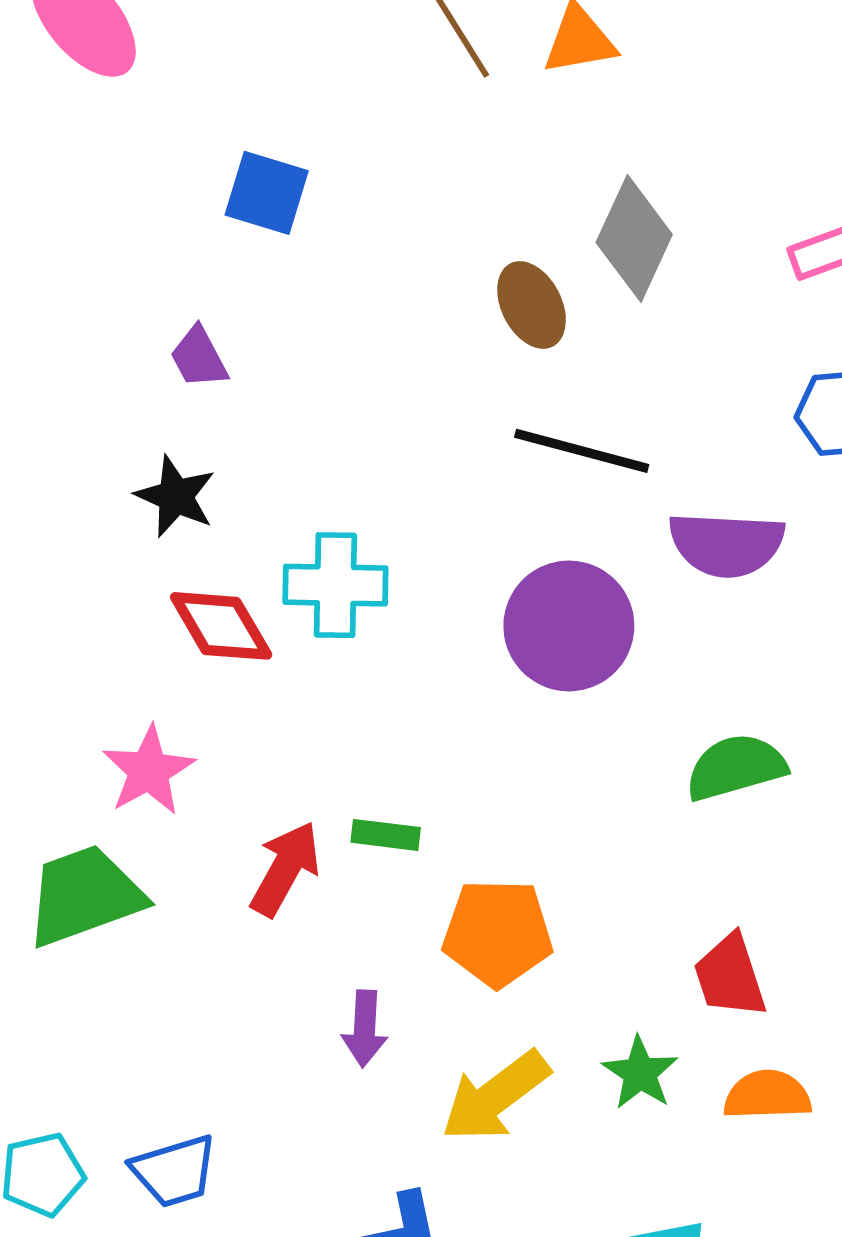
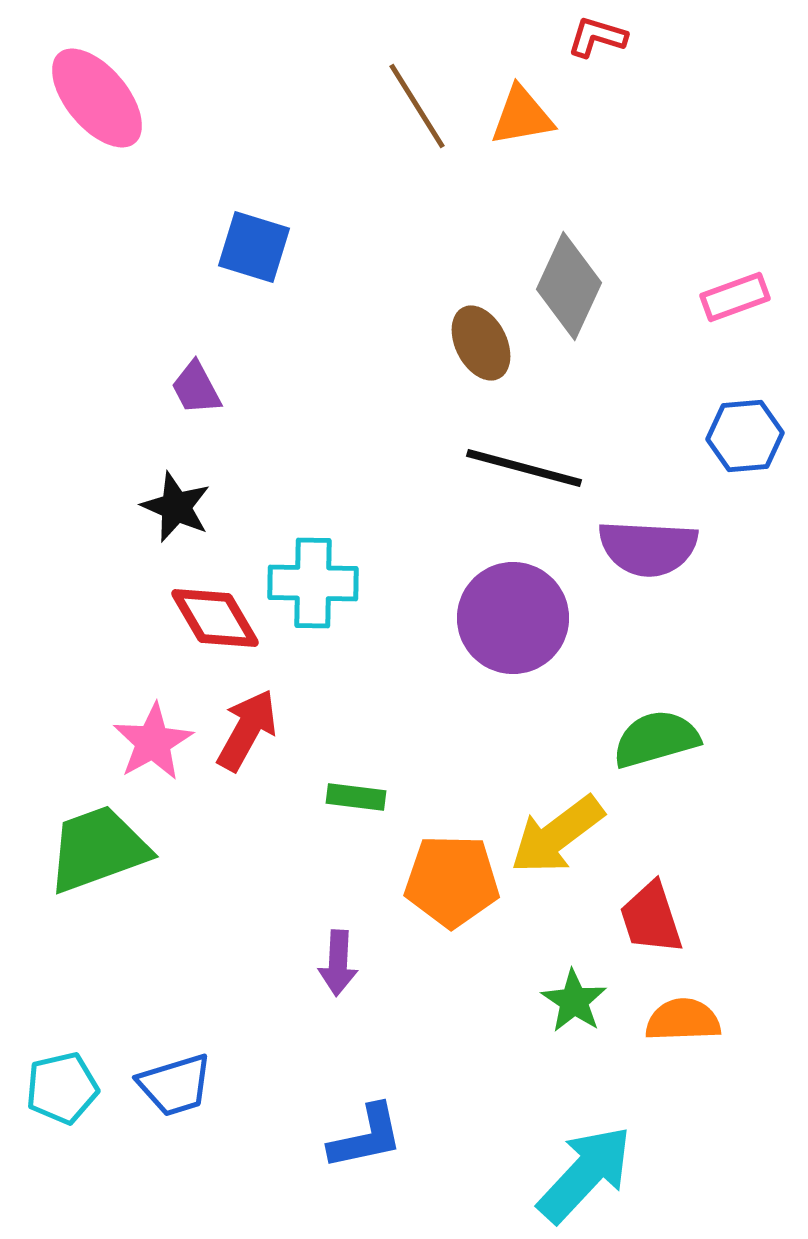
red arrow: (285, 869) -> (247, 730), moved
yellow arrow: (495, 1096) -> (557, 835), moved

